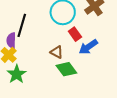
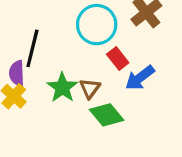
brown triangle: (57, 52) -> (90, 88), turned 40
green star: (17, 74) -> (62, 88), moved

